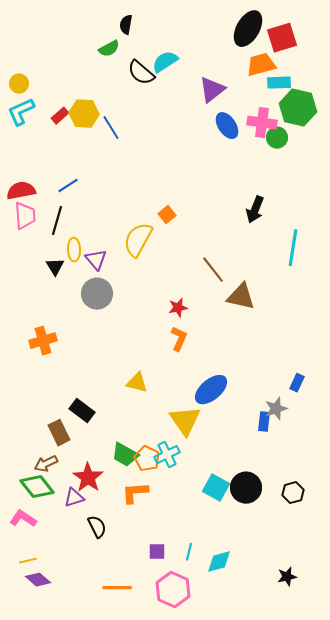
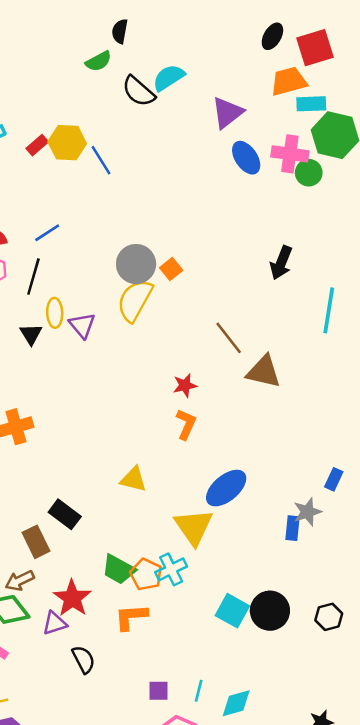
black ellipse: (248, 29) -> (272, 36), size x0.6
gray circle: (97, 294) -> (136, 264), moved

